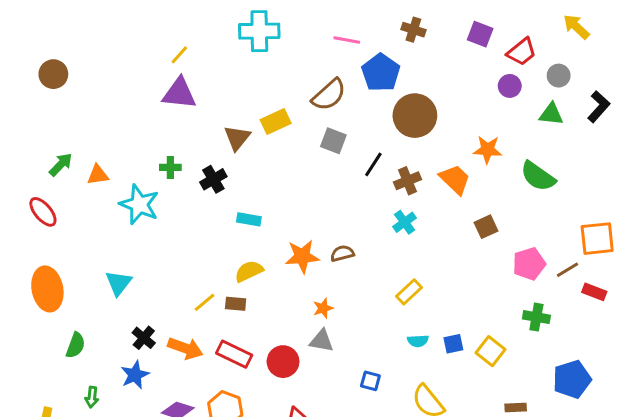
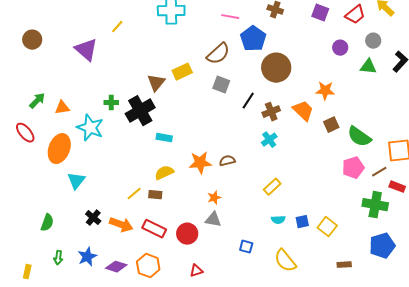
red trapezoid: (522, 52) -> (355, 15), moved
purple triangle: (179, 93) -> (86, 50), moved, turned 35
green semicircle: (538, 176) -> (359, 137), moved
black cross: (213, 179) -> (140, 111), size x1.6
brown square: (486, 227) -> (331, 125), moved
orange ellipse: (47, 289) -> (59, 149), moved, turned 32
green cross: (536, 317) -> (375, 205), moved, size x1.4
blue star: (135, 375) -> (87, 257), moved

